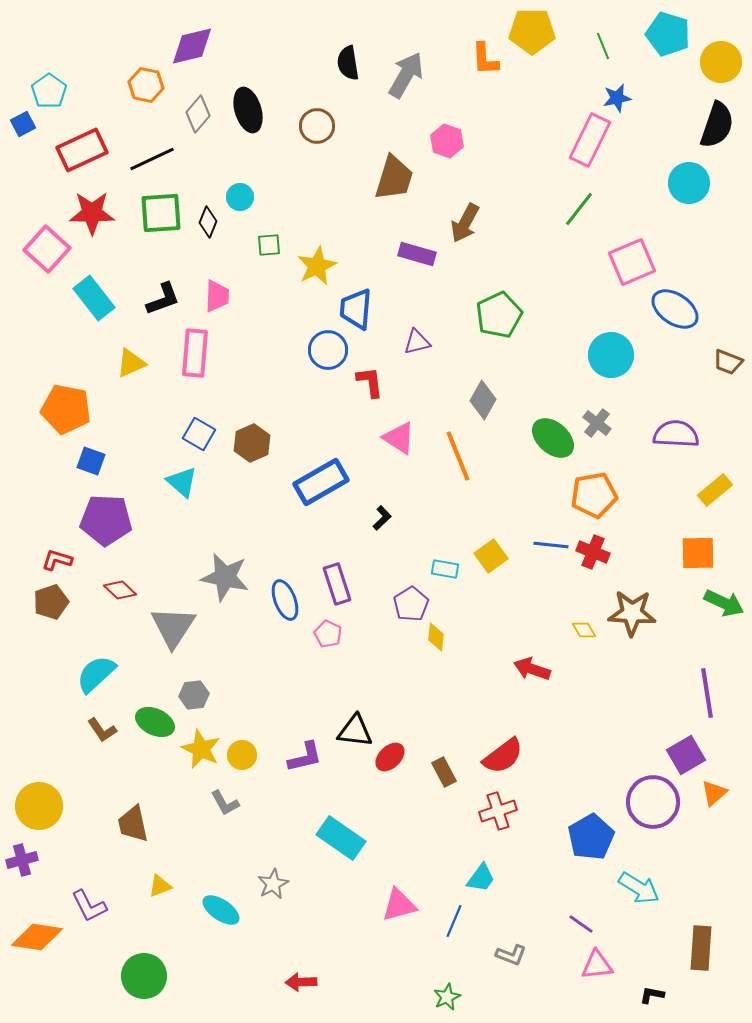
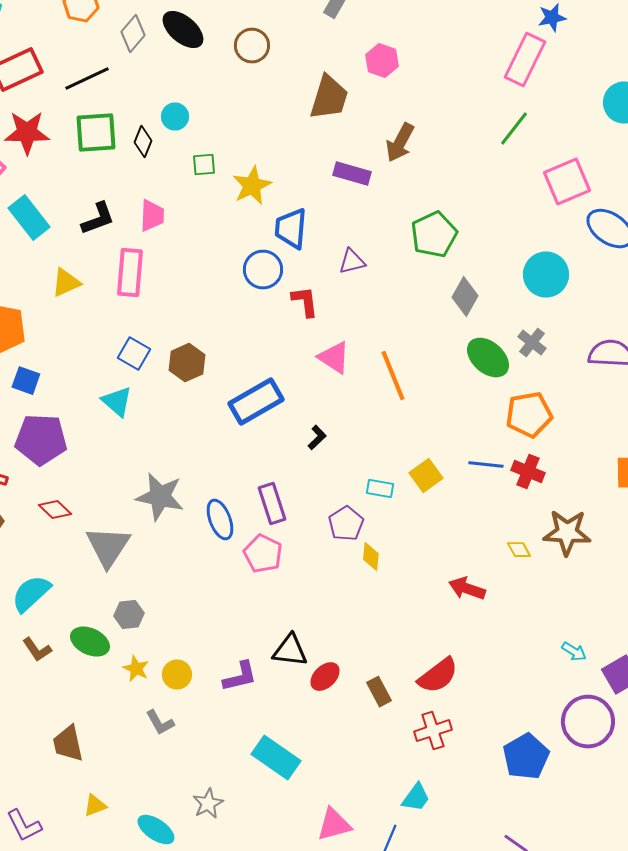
black ellipse: (248, 110) -> (183, 30), turned -33
gray diamond: (483, 400) -> (465, 297), moved
pink pentagon: (328, 634) -> (263, 554), size x1.4
yellow star: (201, 749) -> (136, 669), size x0.7
cyan arrow: (639, 888) -> (574, 652), moved, size x0.6

